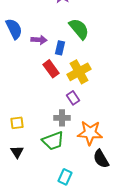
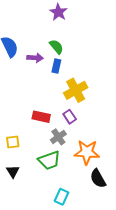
green semicircle: (79, 29) -> (56, 47), moved, size x0.7
red rectangle: (51, 69) -> (41, 117), moved, turned -42
gray cross: (62, 118) -> (58, 137), turned -35

